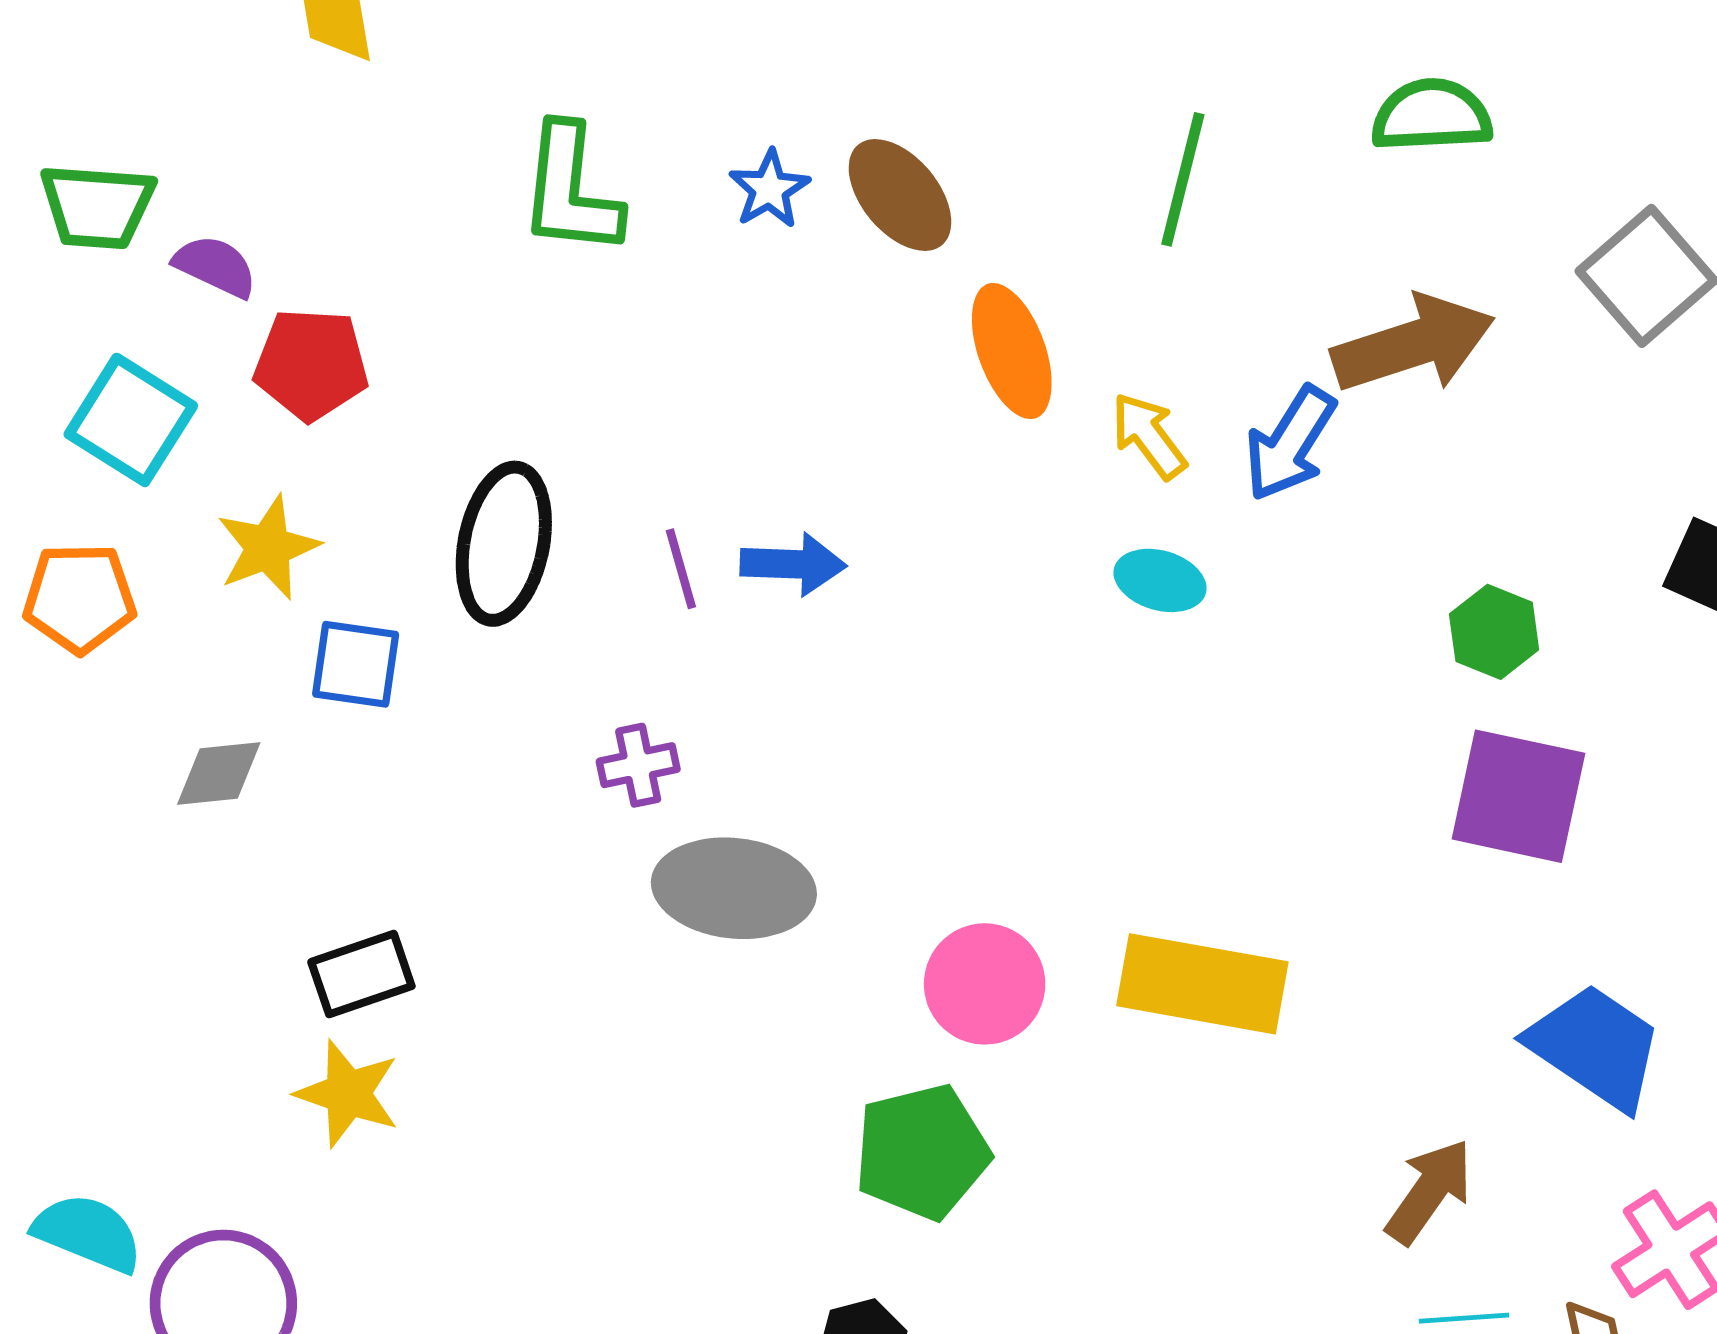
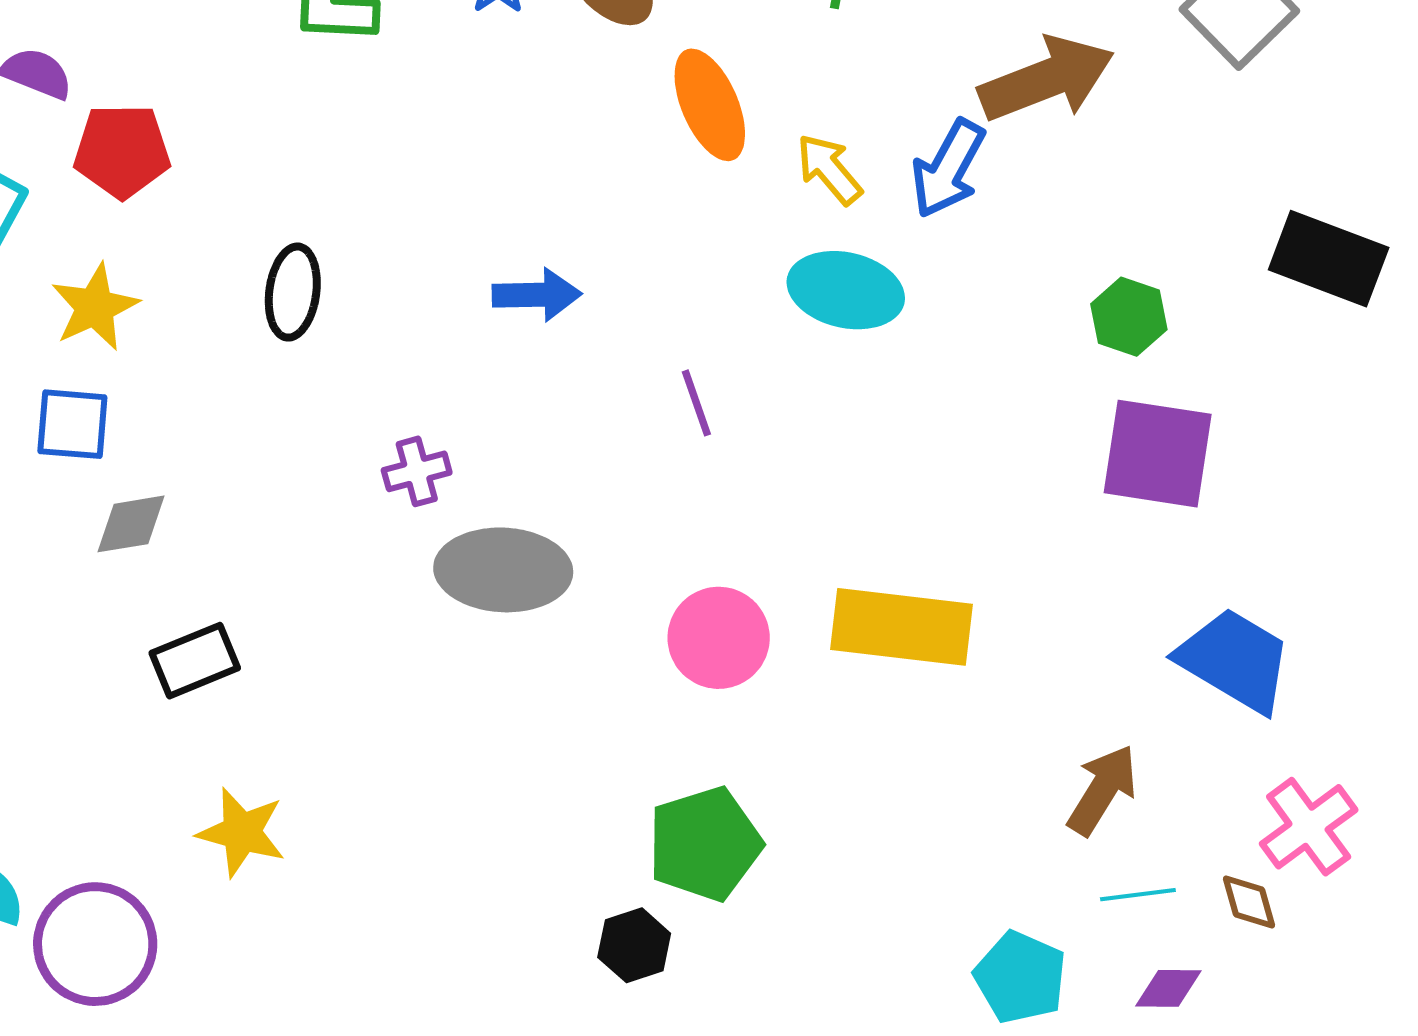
black ellipse: (504, 544) -> (293, 292), size x0.7
purple line: (681, 569) -> (696, 403), moved
cyan ellipse: (1160, 580) -> (846, 290), size x1.5
blue square: (356, 664) -> (72, 424), moved
gray diamond: (219, 773) -> (131, 524), moved
yellow star: (348, 1093) -> (242, 832), moved
green pentagon: (922, 1152) -> (705, 844), moved

